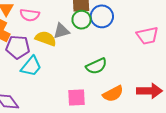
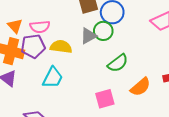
green circle: (82, 20) -> (103, 31), moved
gray triangle: (61, 31) -> (88, 36), moved
purple pentagon: (18, 47) -> (33, 46), moved

